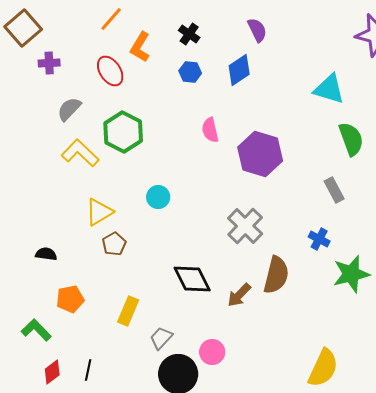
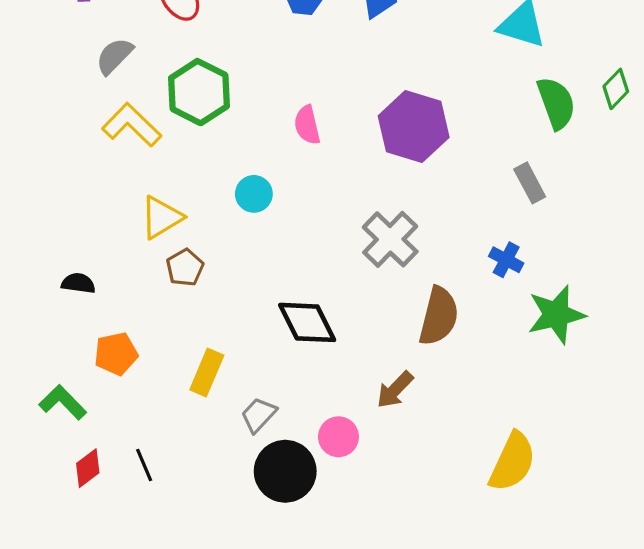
pink semicircle: (210, 130) -> (307, 125), moved
brown arrow: (239, 295) -> (395, 390), moved
black line: (88, 370) -> (144, 465), turned -35

